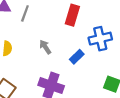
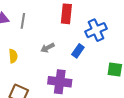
gray arrow: (45, 47) -> (47, 48), turned -72

